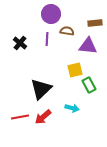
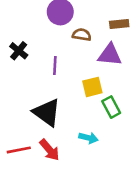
purple line: (47, 39) -> (55, 65), moved
black triangle: (41, 89) -> (47, 112), turned -40
red arrow: (43, 117) -> (50, 150), turned -90

